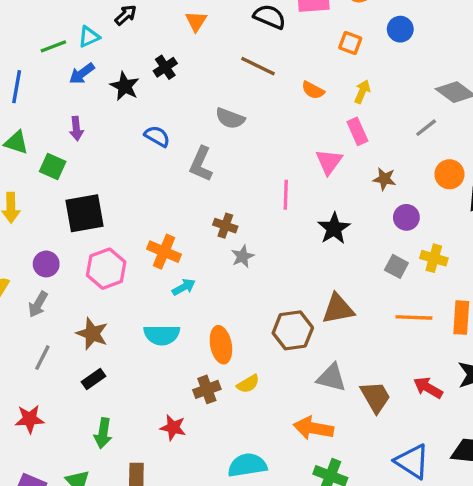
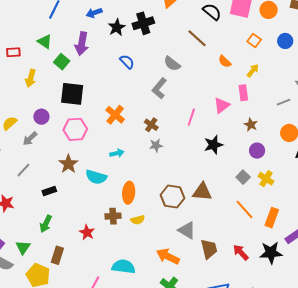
black cross: (165, 67) -> (143, 23), size x1.5
purple arrow: (76, 129) -> (82, 44), size x1.6
gray L-shape: (201, 164) -> (159, 88), moved
orange cross: (164, 252) -> (115, 115), moved
orange line: (414, 317) -> (244, 210), turned 30
brown star: (92, 334) -> (68, 164), moved

